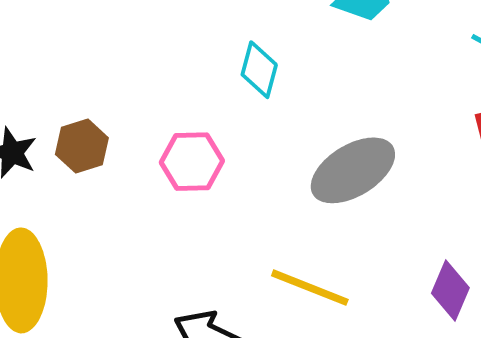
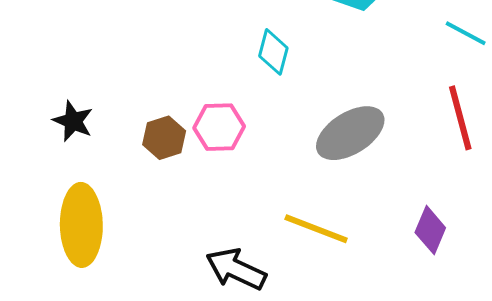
brown hexagon: (82, 146) -> (164, 138), moved

